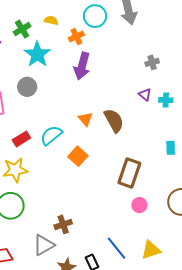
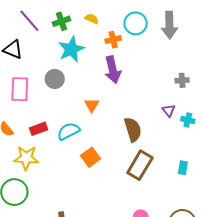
purple arrow: (82, 66) -> (113, 70), turned -40
orange triangle: (85, 119) -> (92, 105), moved
brown rectangle: (129, 173) -> (140, 165), moved

